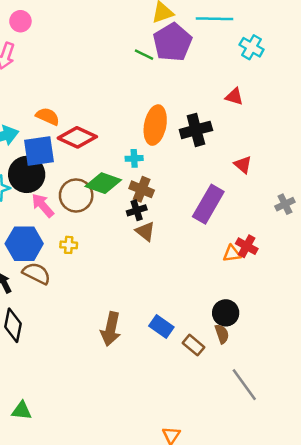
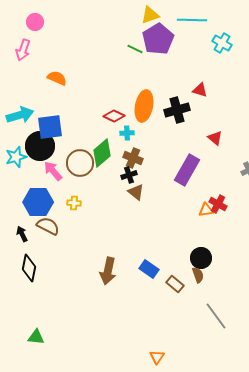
red triangle: (234, 97) -> (200, 90), moved
orange semicircle: (48, 116) -> (57, 78), moved
red diamond: (77, 137) -> (114, 116), moved, size x0.7
green diamond: (103, 183) -> (102, 153), turned -60

